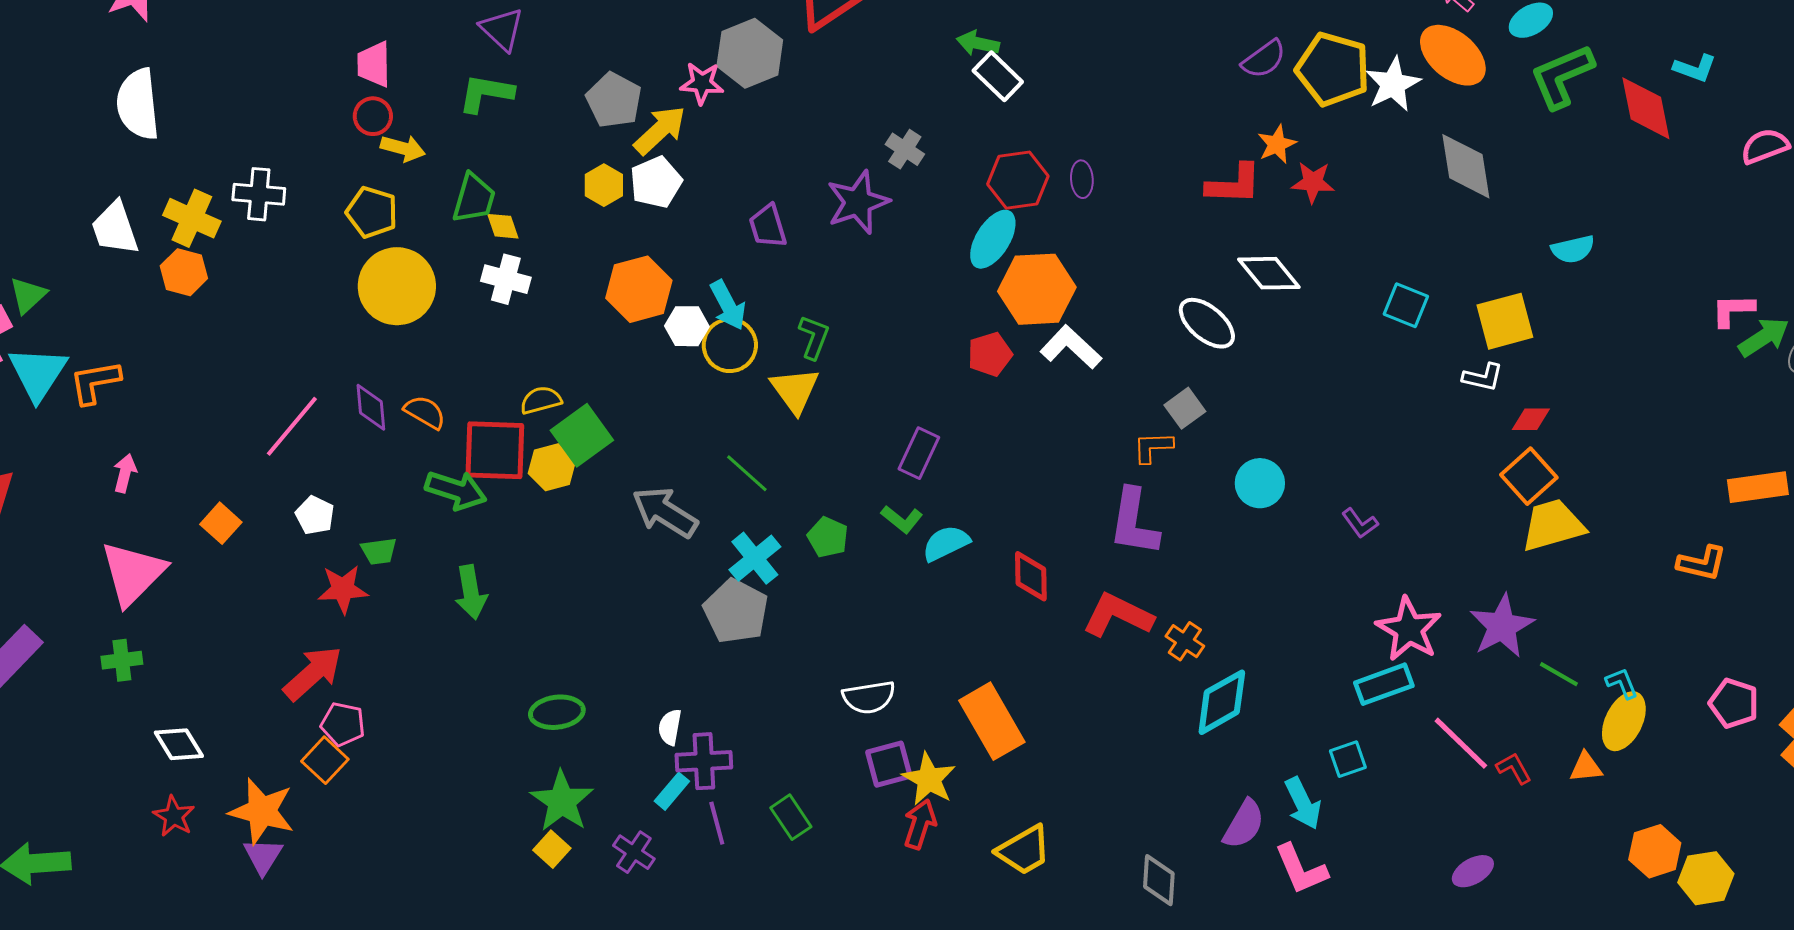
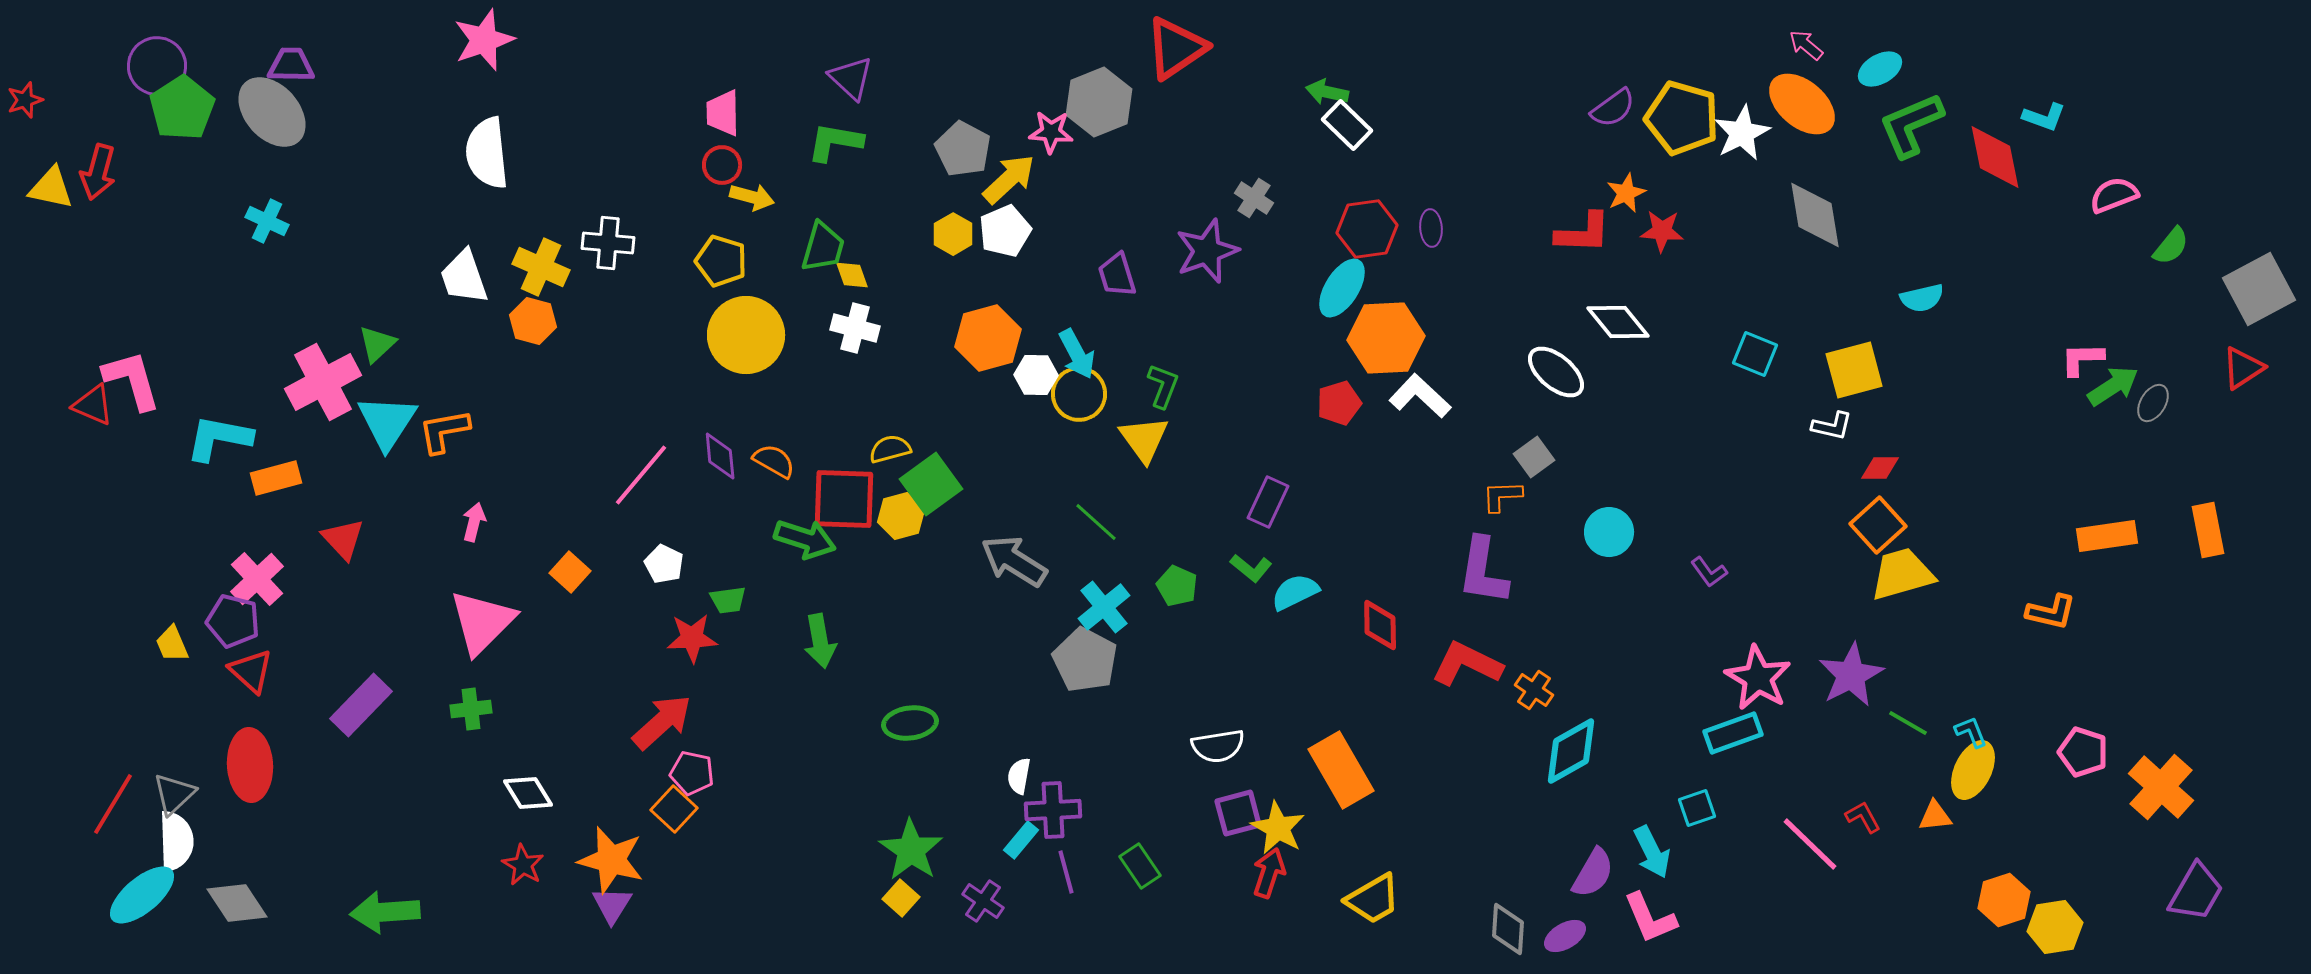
green ellipse: (557, 712) -> (910, 723), moved
pink line: (1461, 743) -> (1810, 844), moved
purple ellipse: (1473, 871) -> (1565, 936), moved

